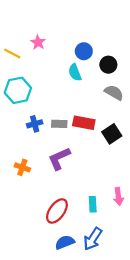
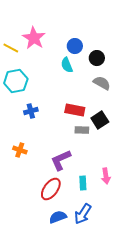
pink star: (38, 42) -> (34, 38), size x1.6
gray rectangle: (59, 124) -> (82, 130), moved
purple L-shape: (59, 158) -> (61, 160), moved

